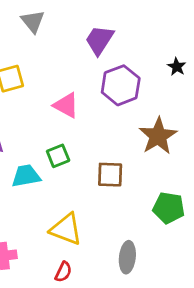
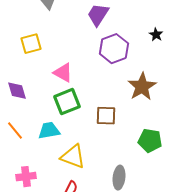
pink triangle: (66, 105) -> (63, 73), moved
green square: (58, 156) -> (67, 102), size x1.5
cyan trapezoid: (26, 176) -> (49, 131), moved

